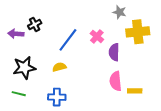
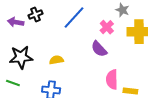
pink cross: (97, 36) -> (107, 27), moved
blue line: (68, 40) -> (74, 17), moved
purple semicircle: (114, 52) -> (99, 49), moved, turned -48

